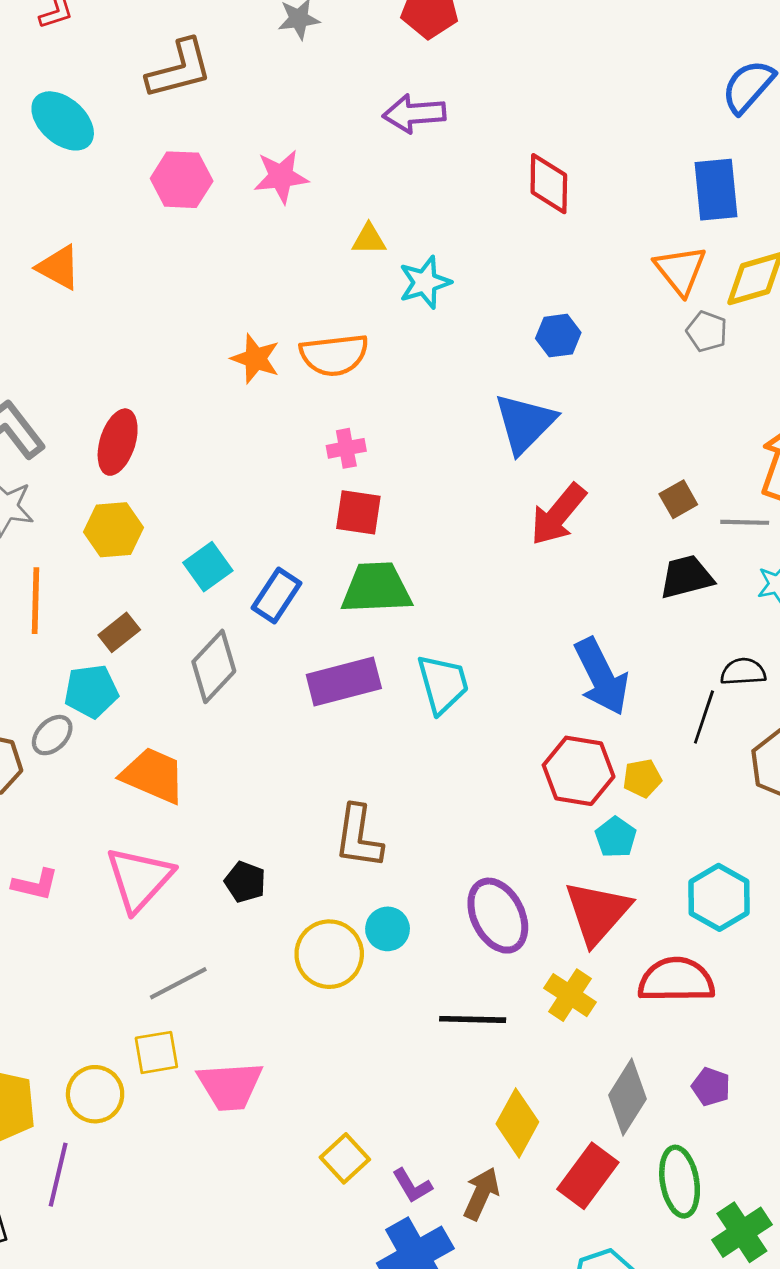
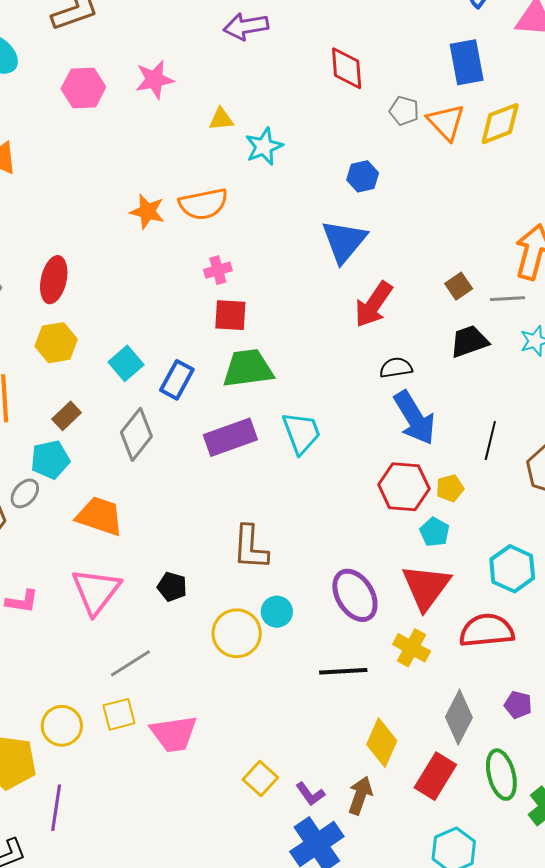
gray pentagon: (707, 331) -> (404, 111), moved
black semicircle: (743, 672) -> (396, 368), moved
yellow circle: (95, 1094) -> (62, 726), moved

